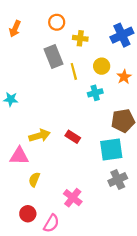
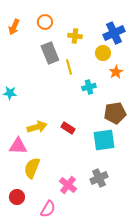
orange circle: (57, 22) -> (45, 22), moved
yellow circle: (102, 66) -> (103, 53), moved
yellow semicircle: (34, 180) -> (32, 168), size x1.5
gray cross: (118, 180) -> (99, 178), moved
red circle: (28, 214) -> (17, 197), moved

